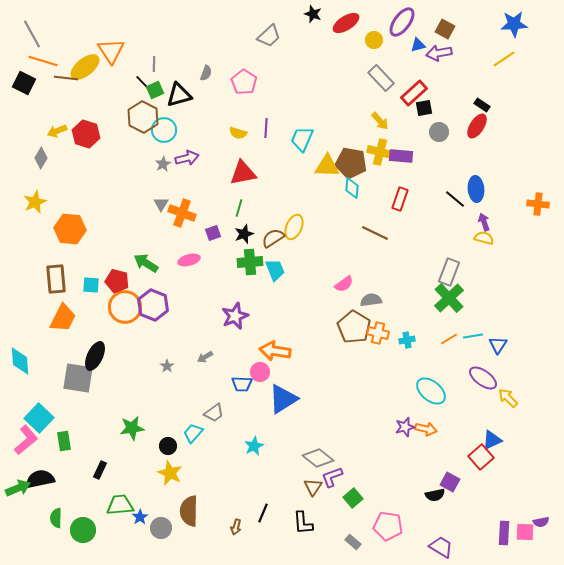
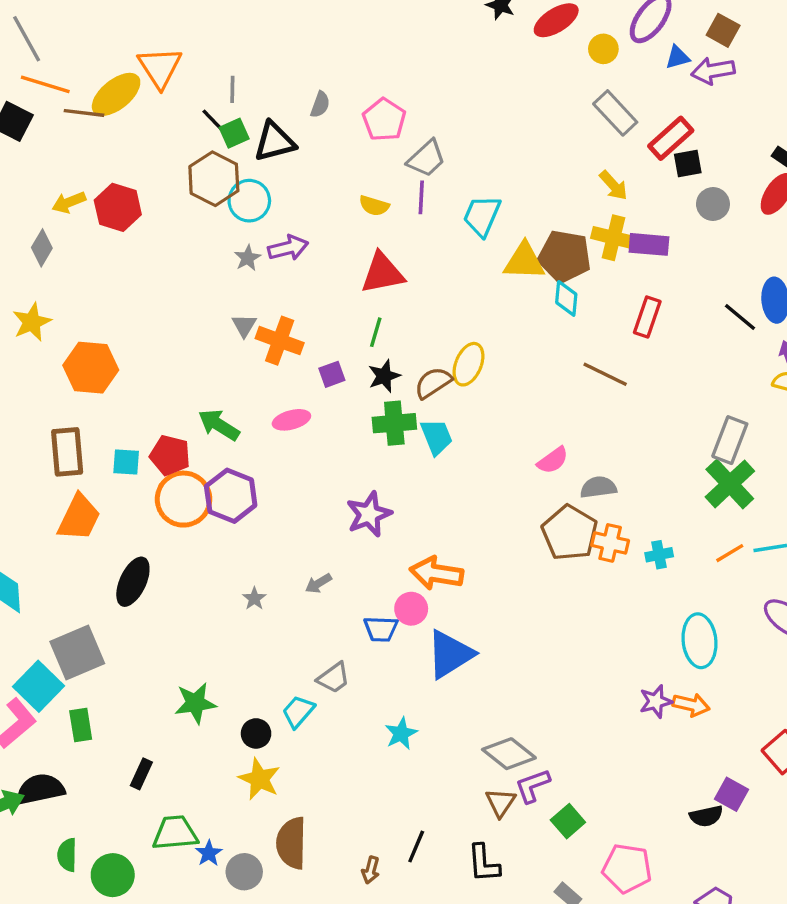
gray trapezoid: (269, 36) -> (426, 158), moved
gray square: (78, 378) -> (77, 653), moved, turned -32
cyan ellipse: (431, 391) -> (699, 641), turned 44

